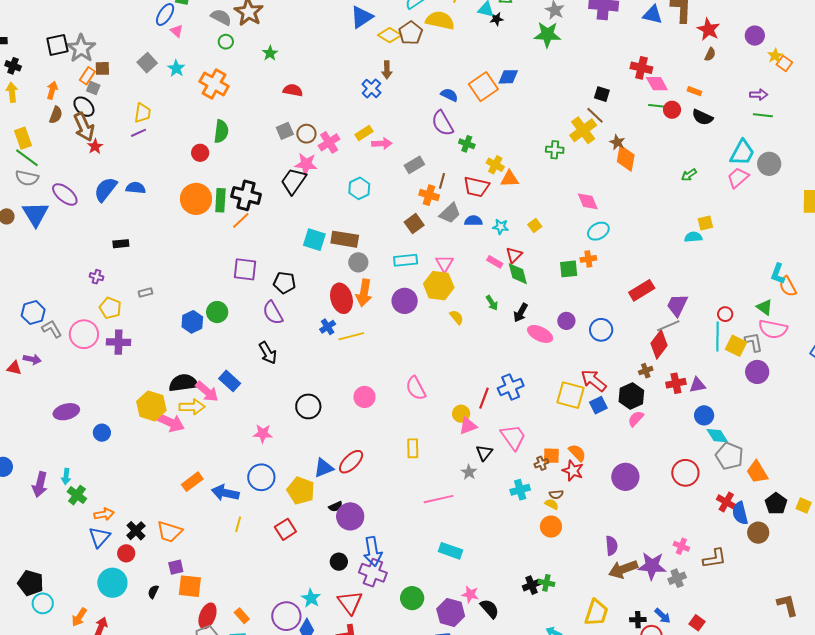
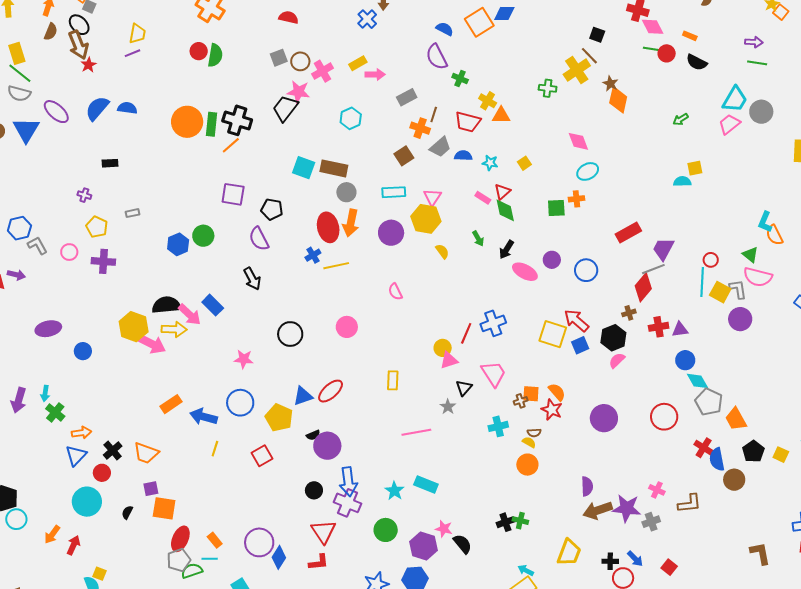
red circle: (200, 153) -> (199, 51), moved
pink circle: (84, 334) -> (69, 252), size x0.6
pink semicircle: (416, 388) -> (395, 292), moved, size x0.7
cyan star: (311, 598) -> (394, 491), moved

